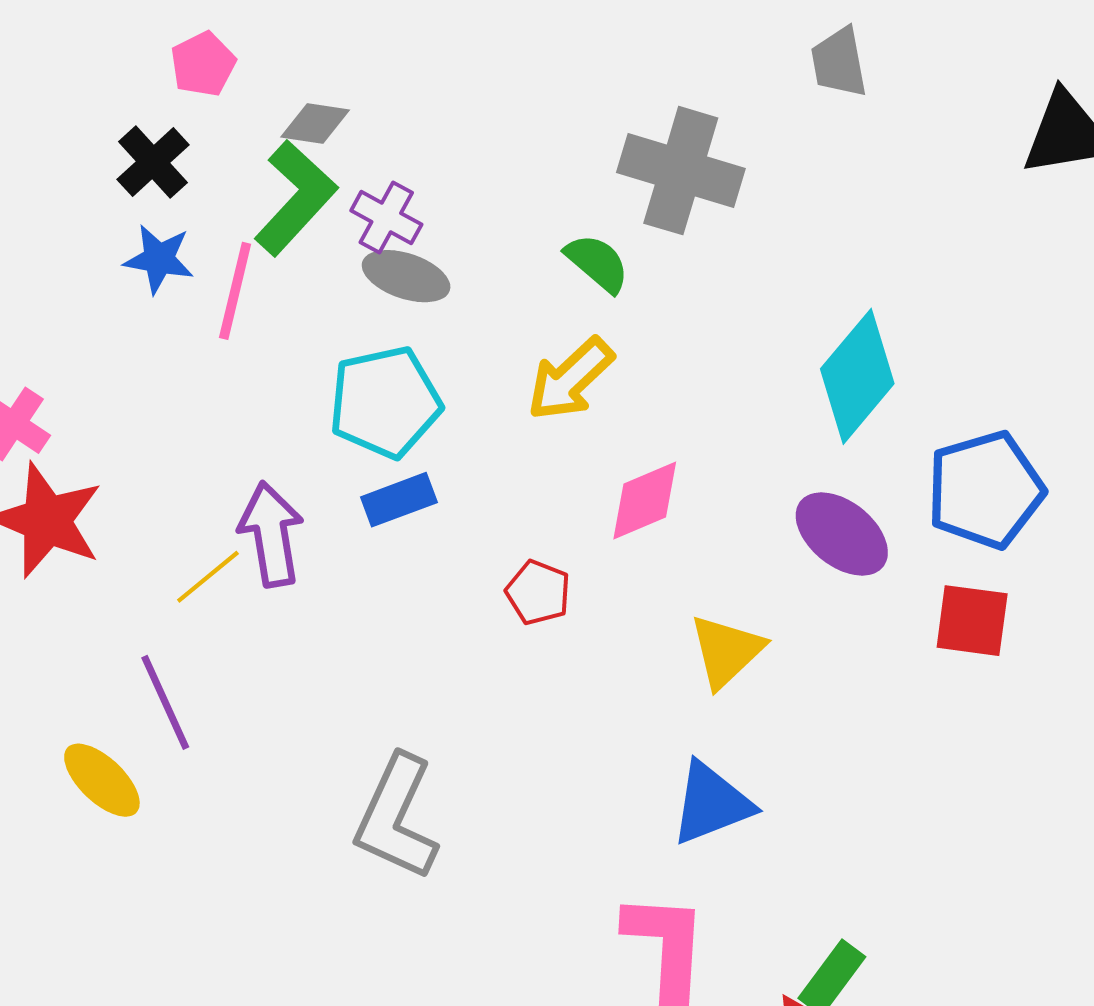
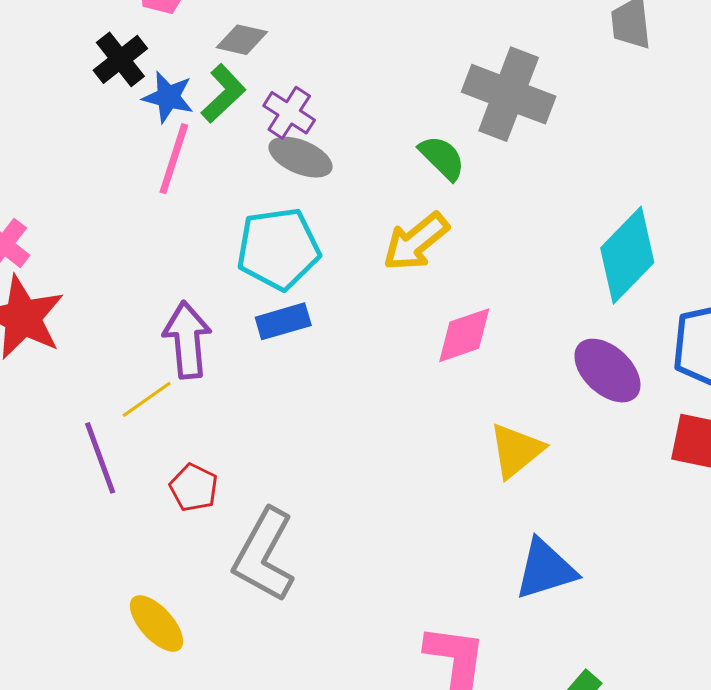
green L-shape: (295, 198) -> (223, 93), size x0.7
blue star: (159, 259) -> (168, 97), moved
yellow line: (208, 577) -> (147, 399), moved
red pentagon: (538, 592) -> (194, 488), moved
yellow ellipse: (102, 780) -> (156, 623), moved
blue triangle: (711, 803) -> (545, 569), moved

